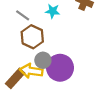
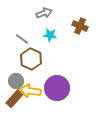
gray circle: (43, 60) -> (16, 81), moved

